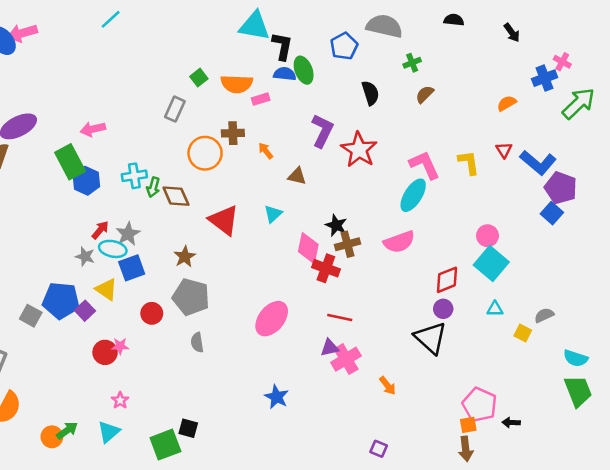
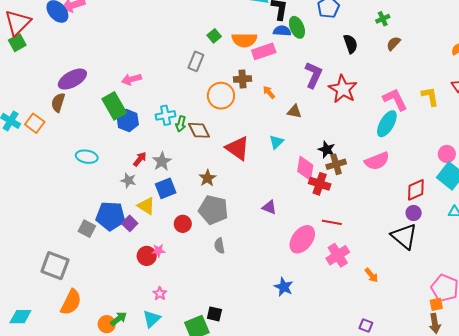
pink rectangle: (261, 99) -> (264, 51), size x1.6
cyan ellipse: (113, 249) -> (87, 157), moved
pink ellipse: (272, 319) -> (302, 239), moved
purple triangle: (330, 348) -> (269, 207), moved, turned 35

